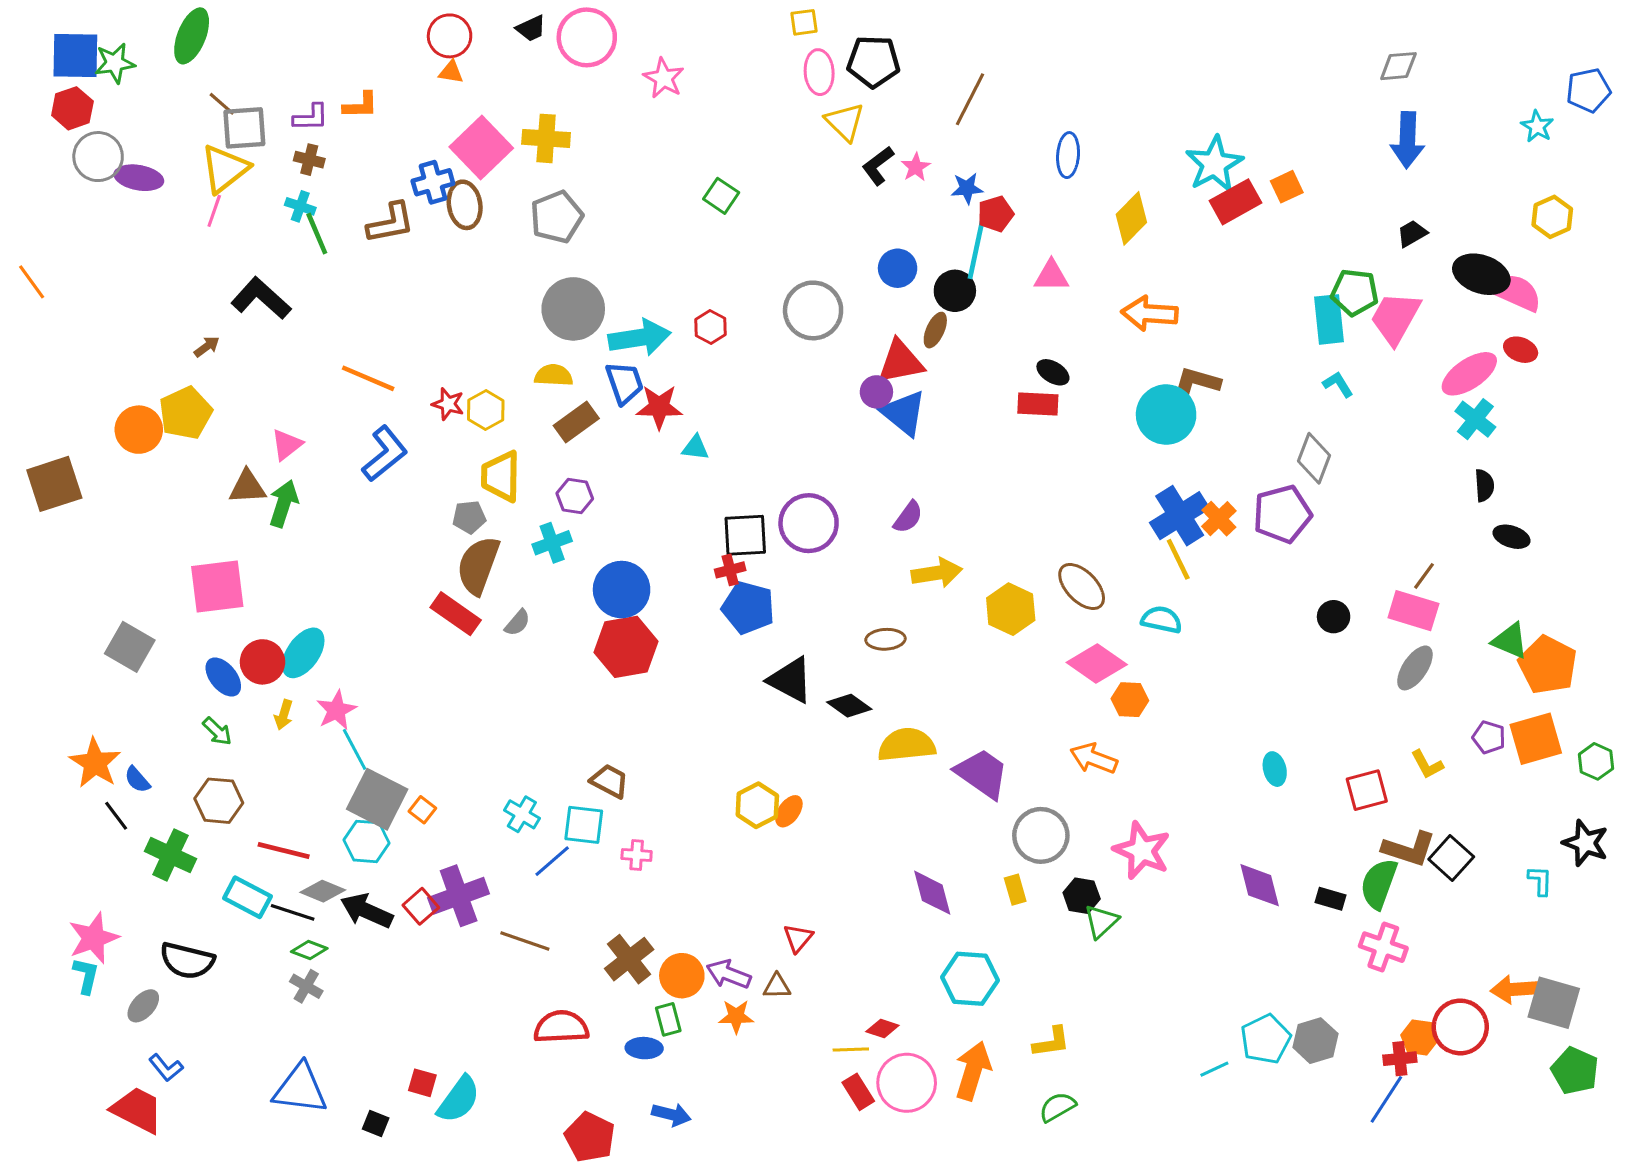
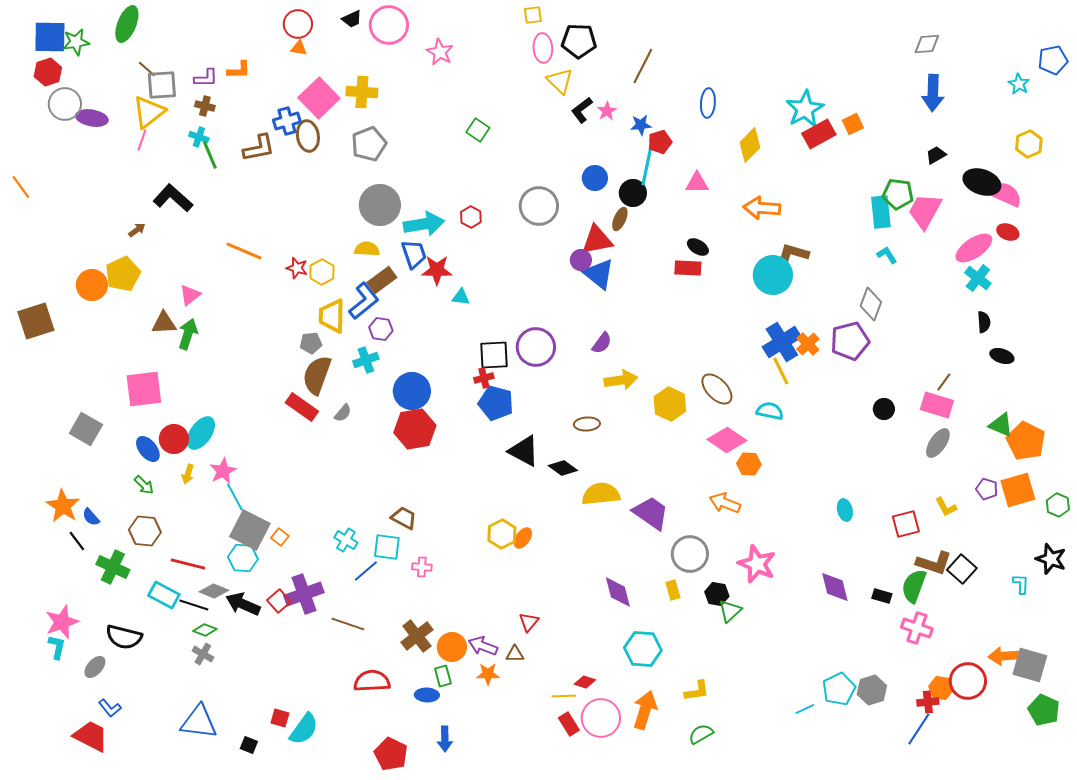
blue L-shape: (385, 454) -> (364, 301), moved
blue arrow: (671, 1114) -> (445, 739), turned 75

